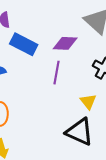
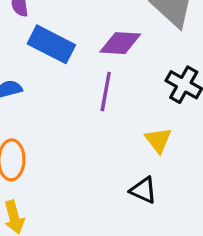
black triangle: (79, 132) -> (143, 190), size x0.6

